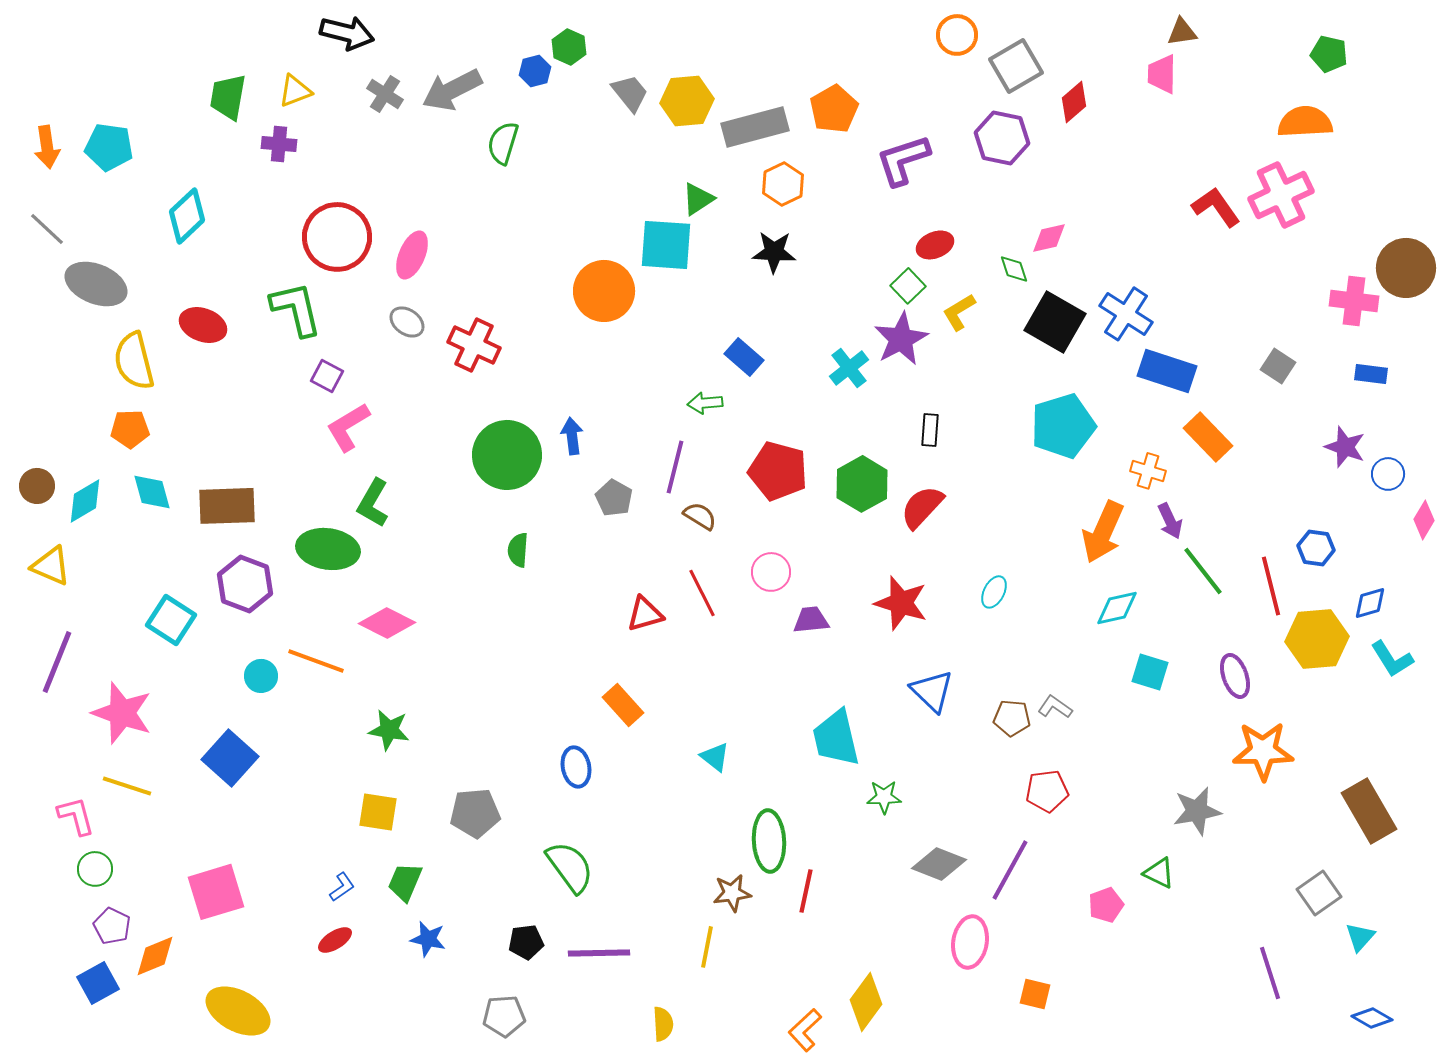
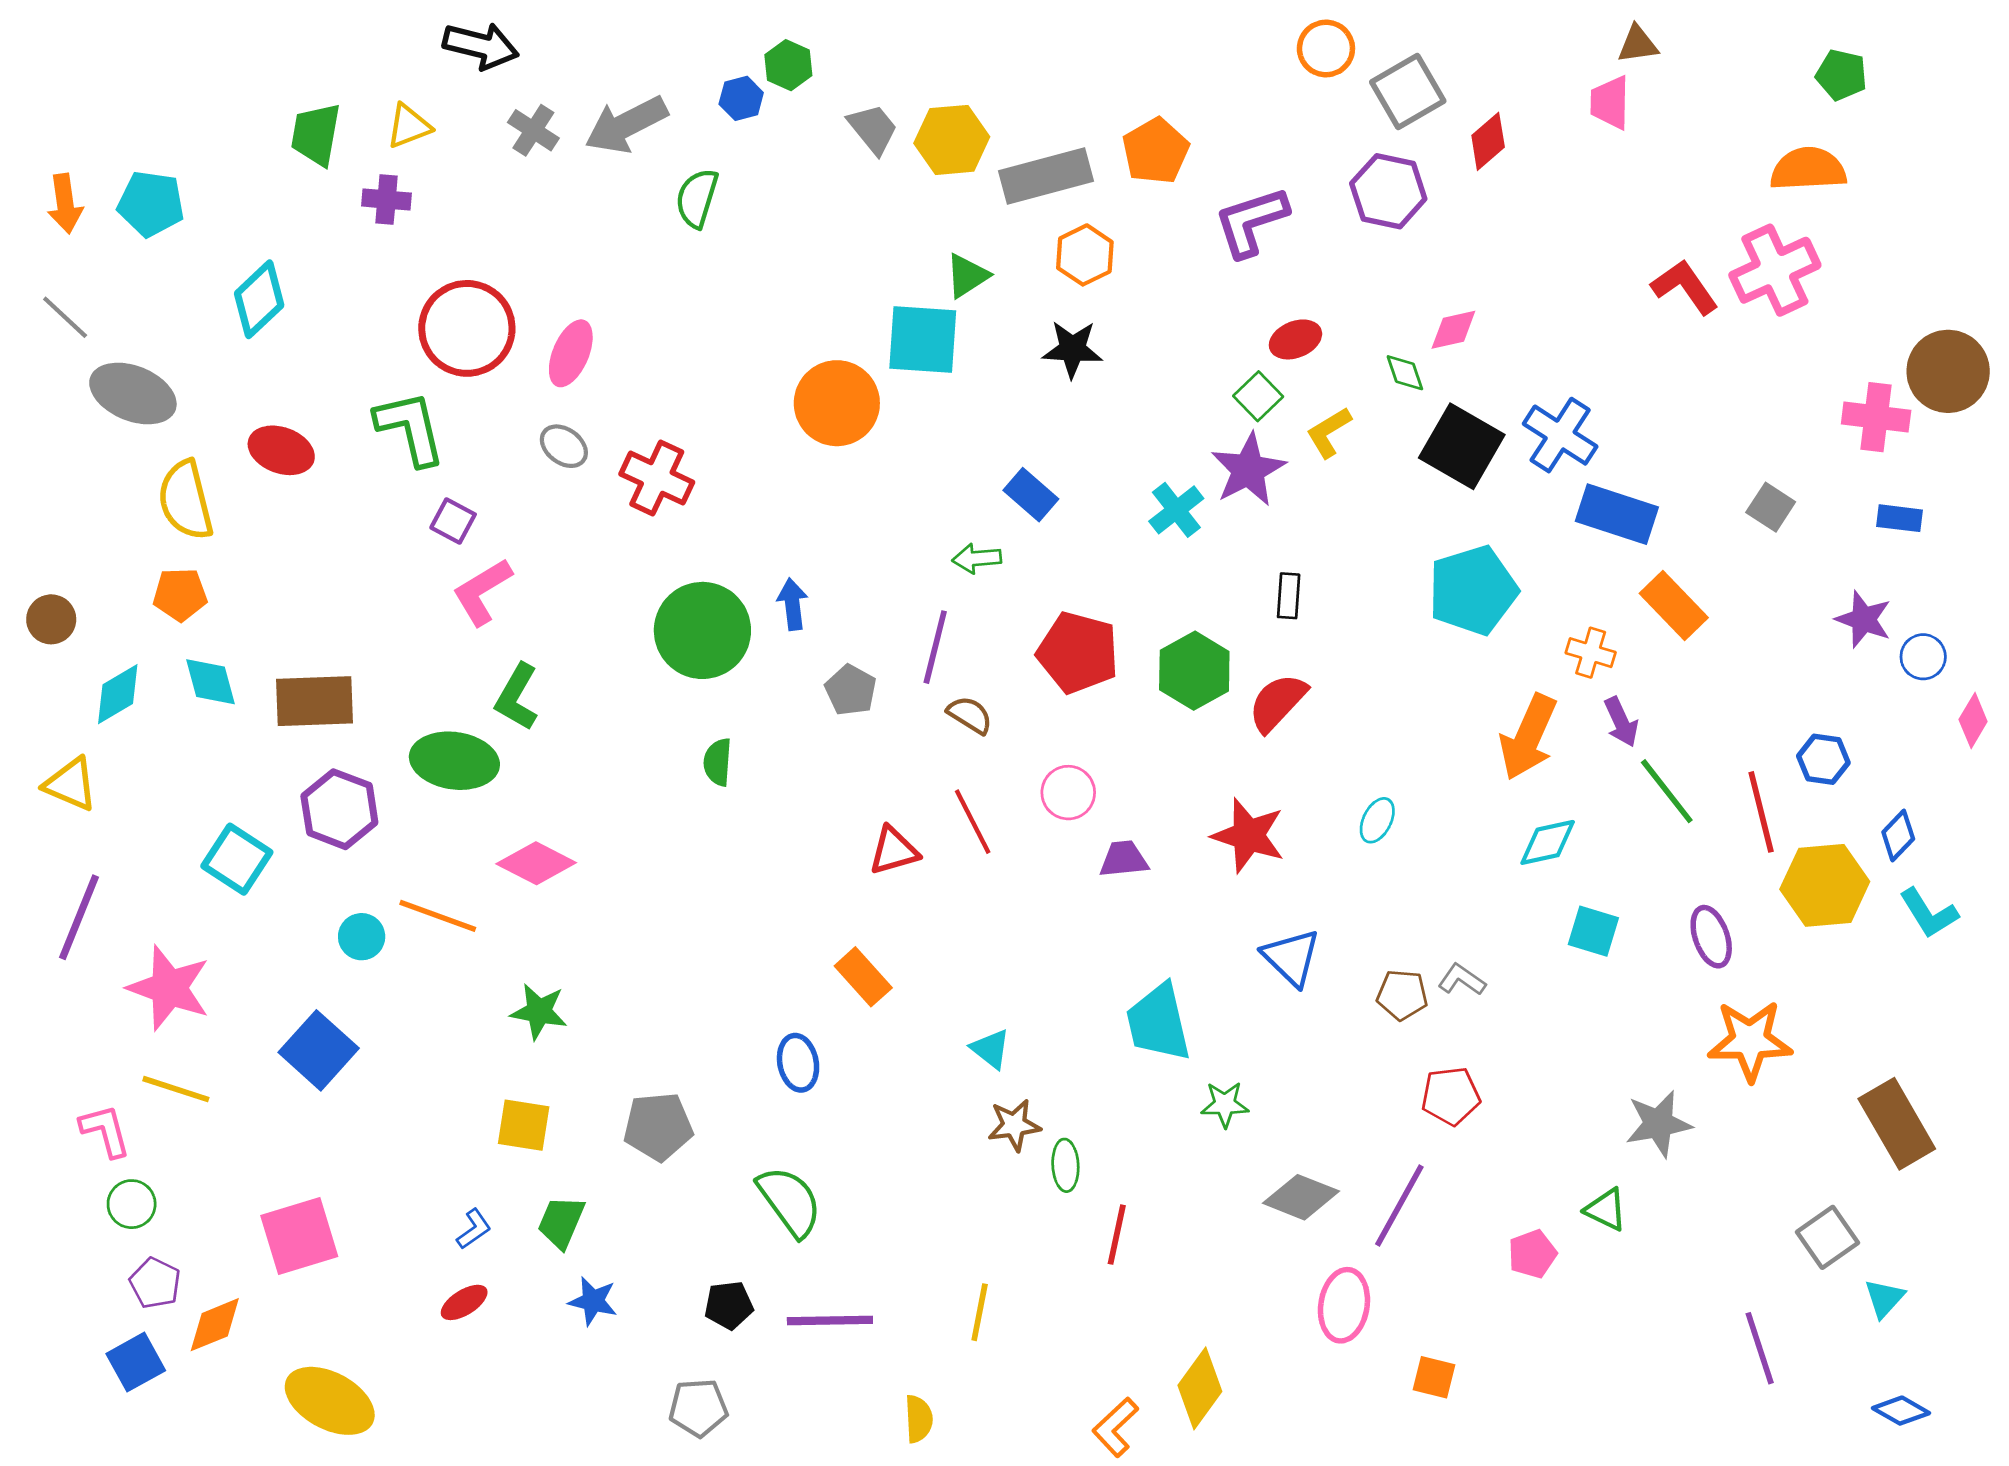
brown circle: (37, 486) -> (51, 619), moved
blue diamond: (1370, 603) -> (1898, 836), turned -30
green ellipse: (769, 841) -> (1065, 1165), size x0.6
brown star: (732, 893) -> (1014, 1125), moved

